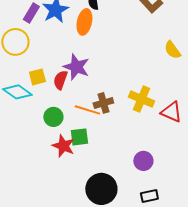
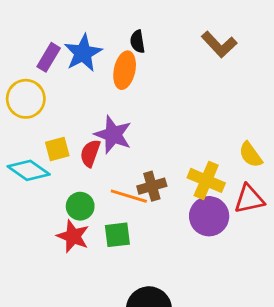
yellow semicircle: (172, 50) -> (251, 155), moved
red triangle: (171, 112) -> (249, 199), turned -35
red star: (63, 146) -> (73, 236), moved
purple circle: (143, 161) -> (209, 216), moved, size x1.4

